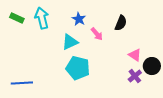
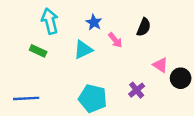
green rectangle: (17, 18) -> (38, 51), moved
cyan pentagon: (78, 68) -> (93, 98), moved
purple cross: (135, 76) -> (137, 90), moved

